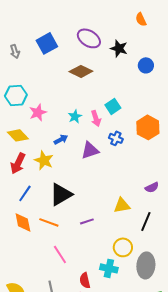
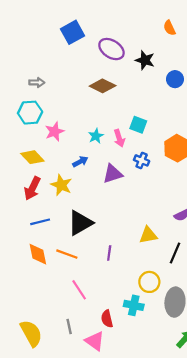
blue square: (47, 43) -> (72, 32), moved
gray arrow: (15, 51) -> (37, 82), moved, turned -72
cyan square: (113, 106) -> (138, 125), turned -35
blue line: (25, 193) -> (40, 222), turned 42
purple line: (87, 221) -> (109, 253), turned -64

